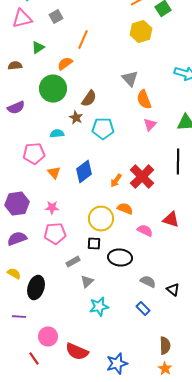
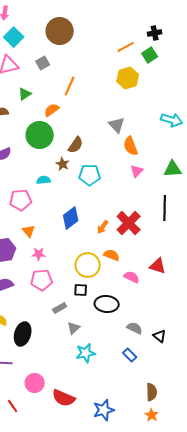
orange triangle: (54, 173) -> (29, 231), moved
red line: (34, 359) -> (13, 406), moved

